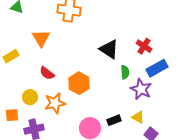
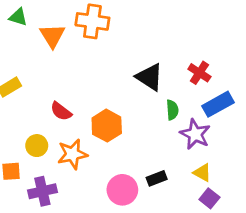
orange triangle: (41, 38) -> (52, 36), moved
yellow triangle: (138, 117) -> (202, 173), moved

